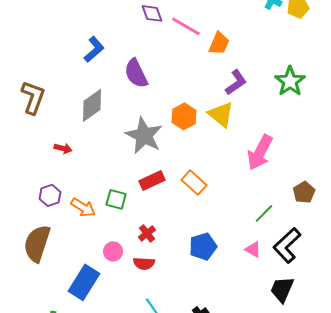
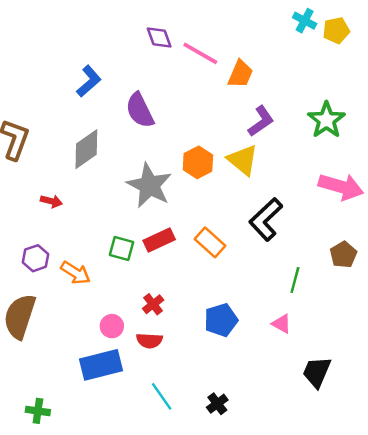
pink arrow: (260, 152) -> (341, 187), moved, turned -102
green square: (116, 199) -> (122, 248), moved
green line: (264, 213) -> (295, 280), turned -30
black L-shape: (287, 245) -> (266, 219), moved
blue rectangle: (84, 282) -> (101, 365), moved, turned 44

